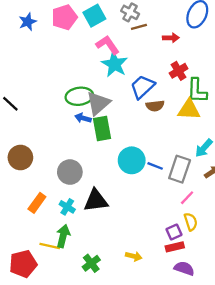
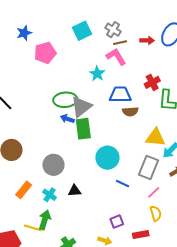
pink pentagon: (64, 17) -> (45, 53), moved
red arrow: (171, 38) -> (147, 40), moved
pink L-shape: (108, 45) -> (116, 57), moved
cyan star: (115, 64) -> (97, 74), size x0.7
blue trapezoid: (142, 87) -> (120, 95), turned 40
yellow triangle: (189, 110) -> (155, 137), moved
blue line: (155, 166) -> (123, 184), moved
black triangle: (96, 201) -> (75, 191), size x0.6
purple square: (174, 232) -> (117, 222), moved

